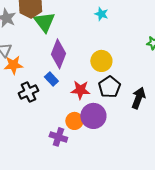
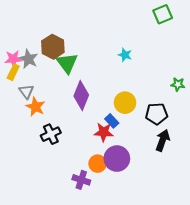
orange star: (13, 65) -> (36, 107), turned 30
blue rectangle: (51, 79) -> (112, 121), moved
black pentagon: (109, 87) -> (157, 114), moved, turned 30

